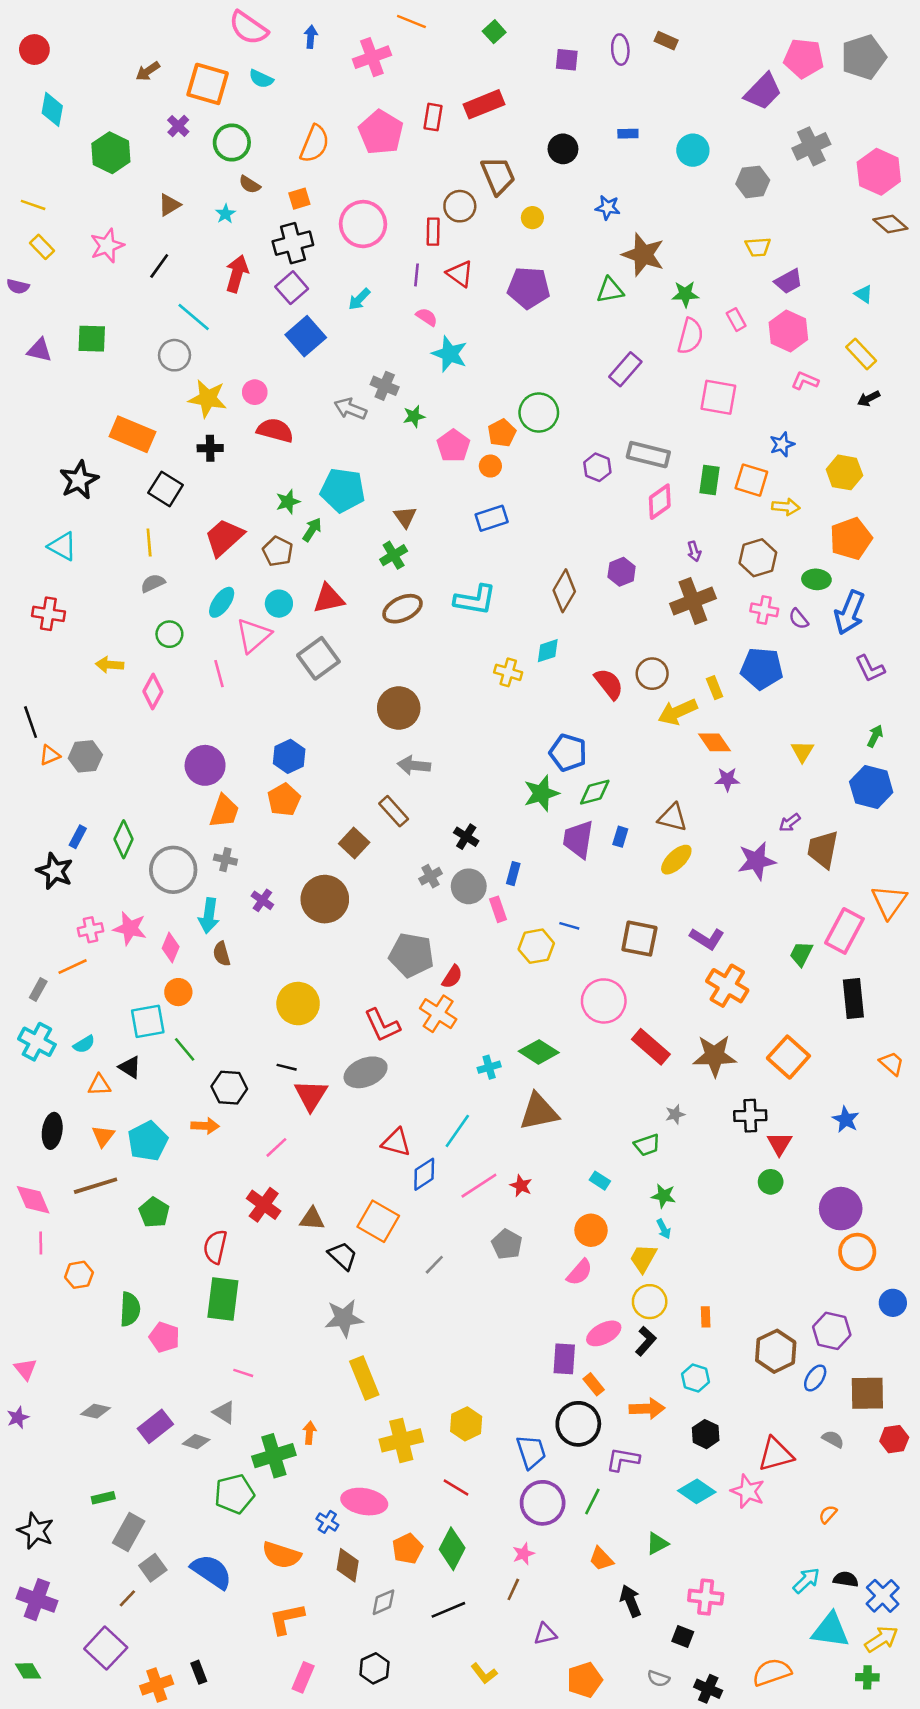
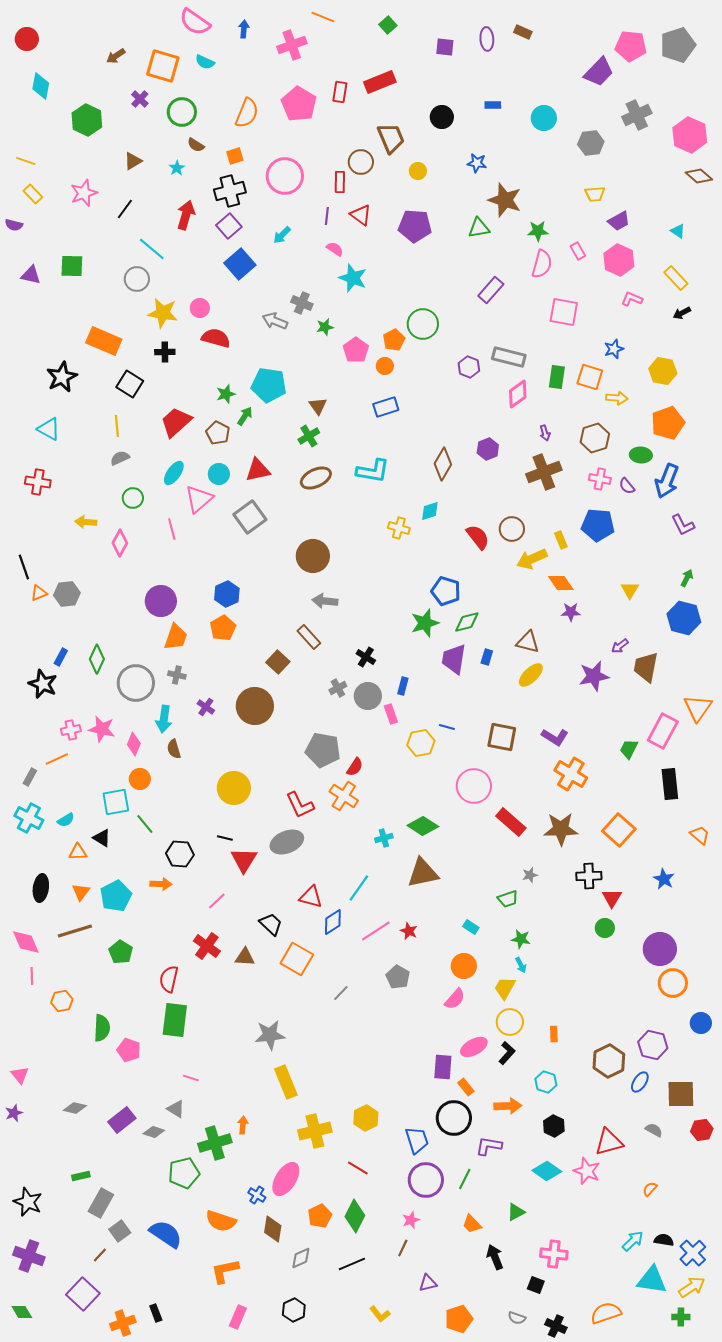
black trapezoid: (343, 1256) -> (271, 924), moved
pink ellipse: (364, 1502) -> (286, 1179), turned -68

